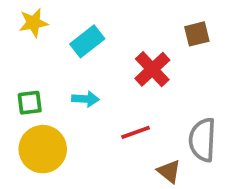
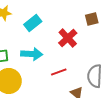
cyan arrow: (85, 99) -> (32, 54), size x1.5

